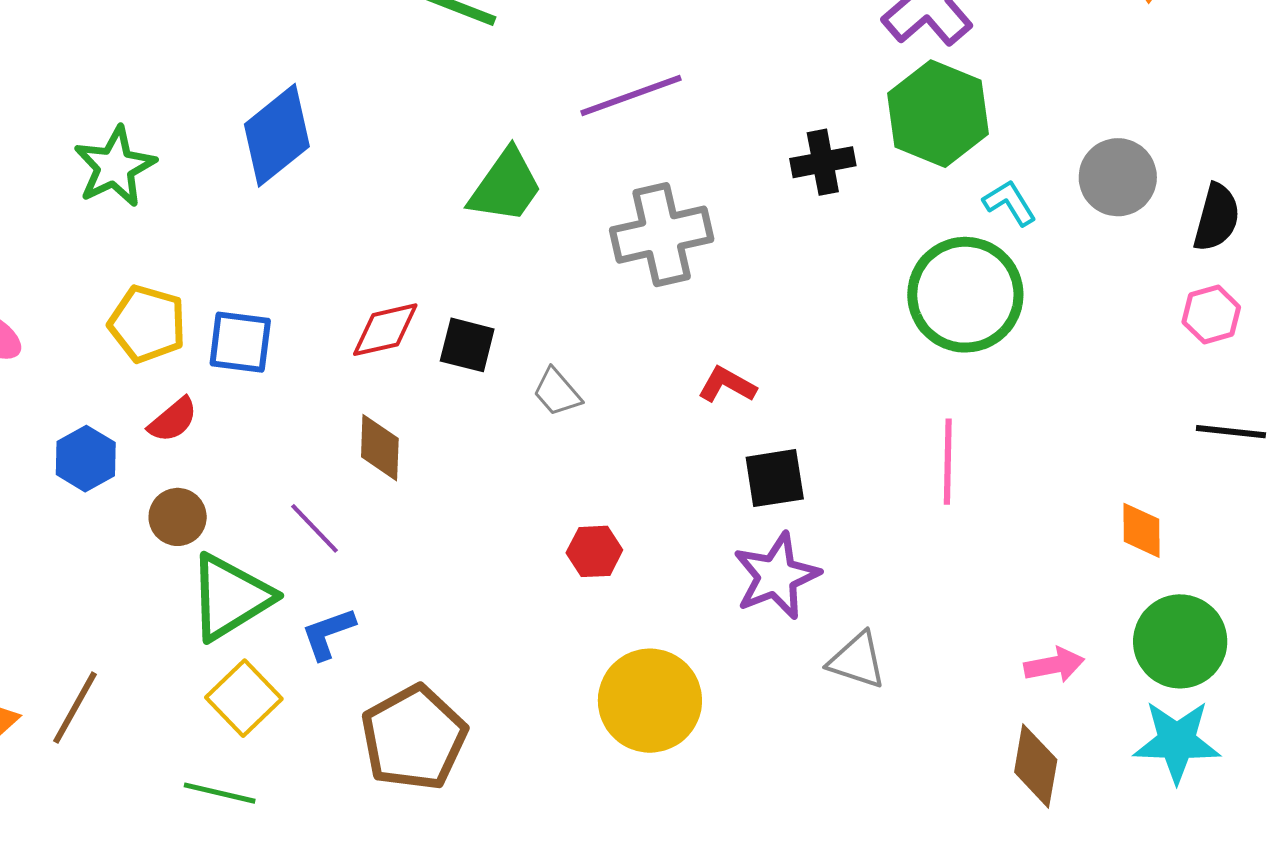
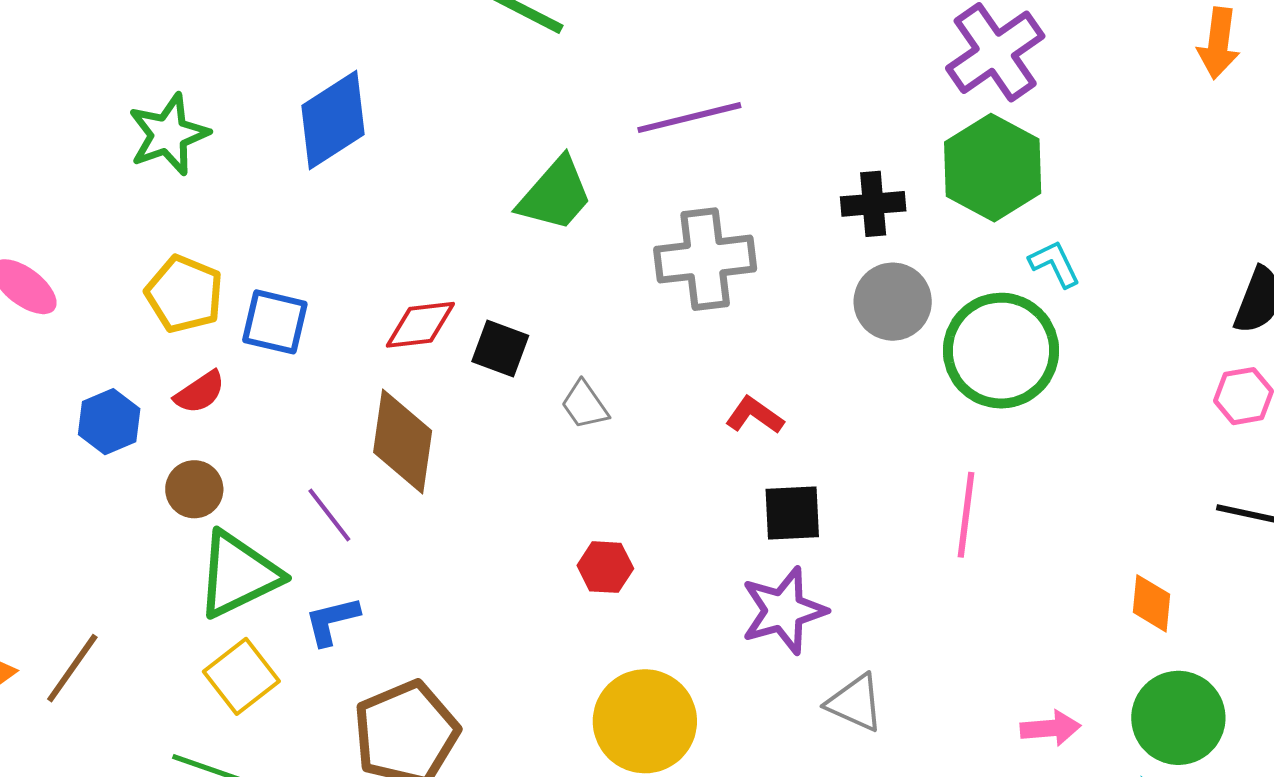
gray circle: (1118, 177) -> (893, 302), moved
brown diamond: (380, 448) -> (403, 441), size x1.5

